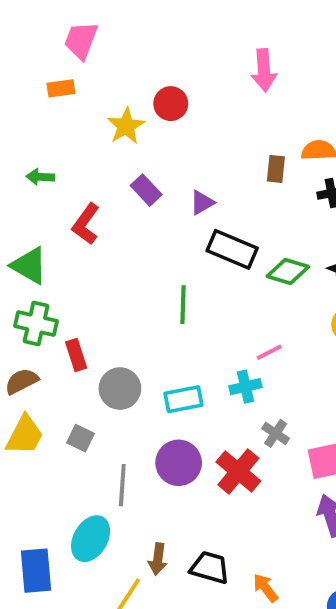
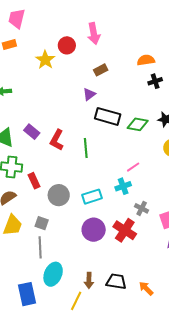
pink arrow: (264, 70) -> (94, 33), moved
brown rectangle: (276, 169) -> (101, 70), moved, turned 64
purple rectangle: (146, 190) -> (32, 132), moved
red L-shape: (86, 224) -> (57, 140), moved
gray line: (122, 485) -> (40, 247), moved

